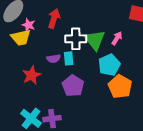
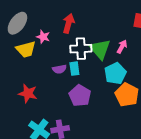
red arrow: (54, 19) -> (68, 23), moved
pink star: (29, 25) -> (43, 37), moved
red star: (32, 75) -> (28, 93), moved, turned -30

